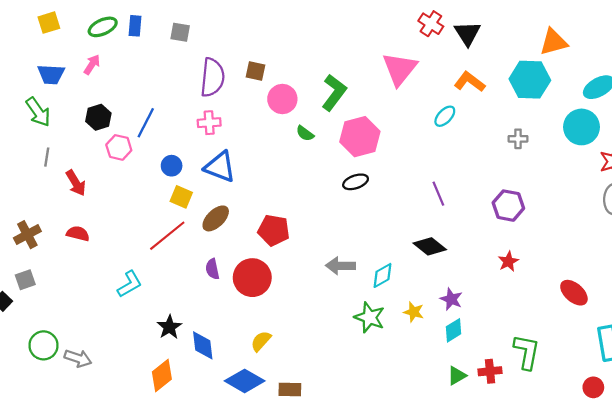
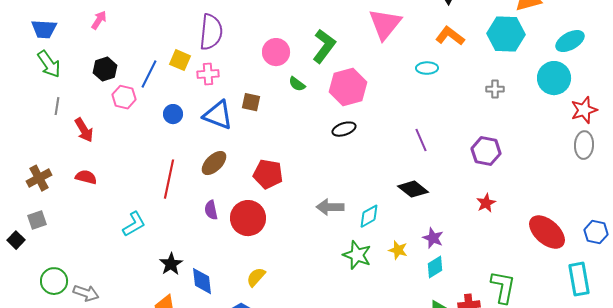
brown square: (255, 71) -> (251, 102), moved
blue trapezoid: (51, 74) -> (44, 29), moved
cyan ellipse: (445, 116) -> (427, 68), turned 45
yellow square: (181, 197) -> (180, 60), moved
red line: (167, 236) -> (169, 179), turned -39
red ellipse: (574, 293) -> (547, 232), size x1.4

